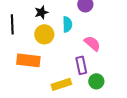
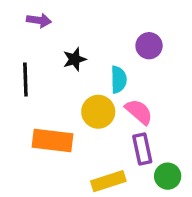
yellow circle: (44, 34) -> (98, 112), moved
pink semicircle: (92, 43) -> (139, 112), moved

